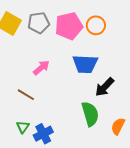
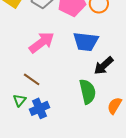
pink arrow: (41, 68) -> (42, 42), size x1.5
brown line: (26, 95) -> (32, 79), moved

